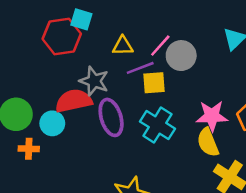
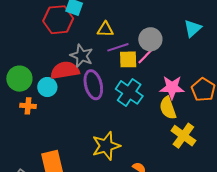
pink line: (160, 46) -> (146, 56), moved

